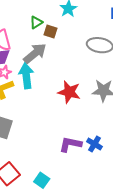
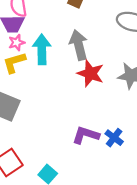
gray arrow: (35, 53) -> (79, 45), moved, turned -70

